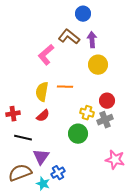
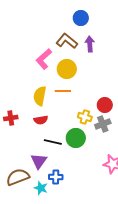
yellow circle: (98, 65) -> (67, 69), moved
red semicircle: (43, 116) -> (41, 120), turned 32
black line: (23, 138) -> (53, 142), moved
blue cross: (58, 173) -> (56, 177), turned 32

